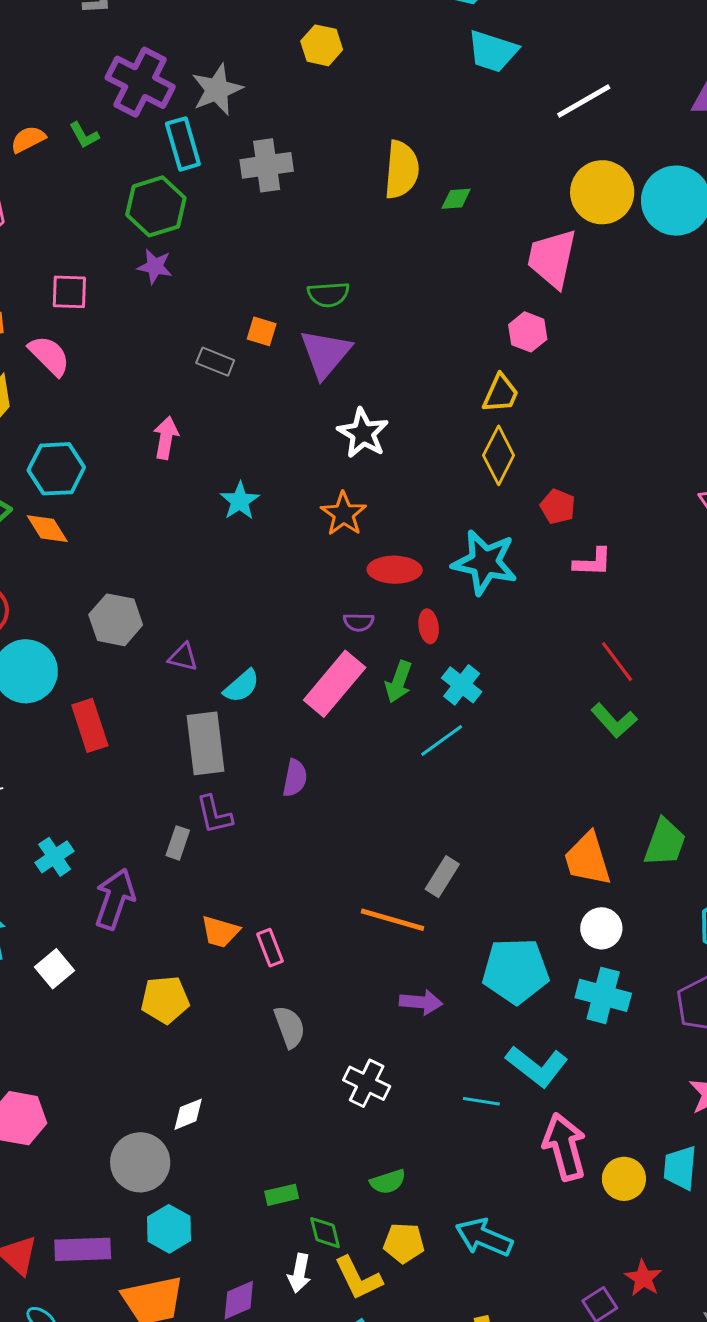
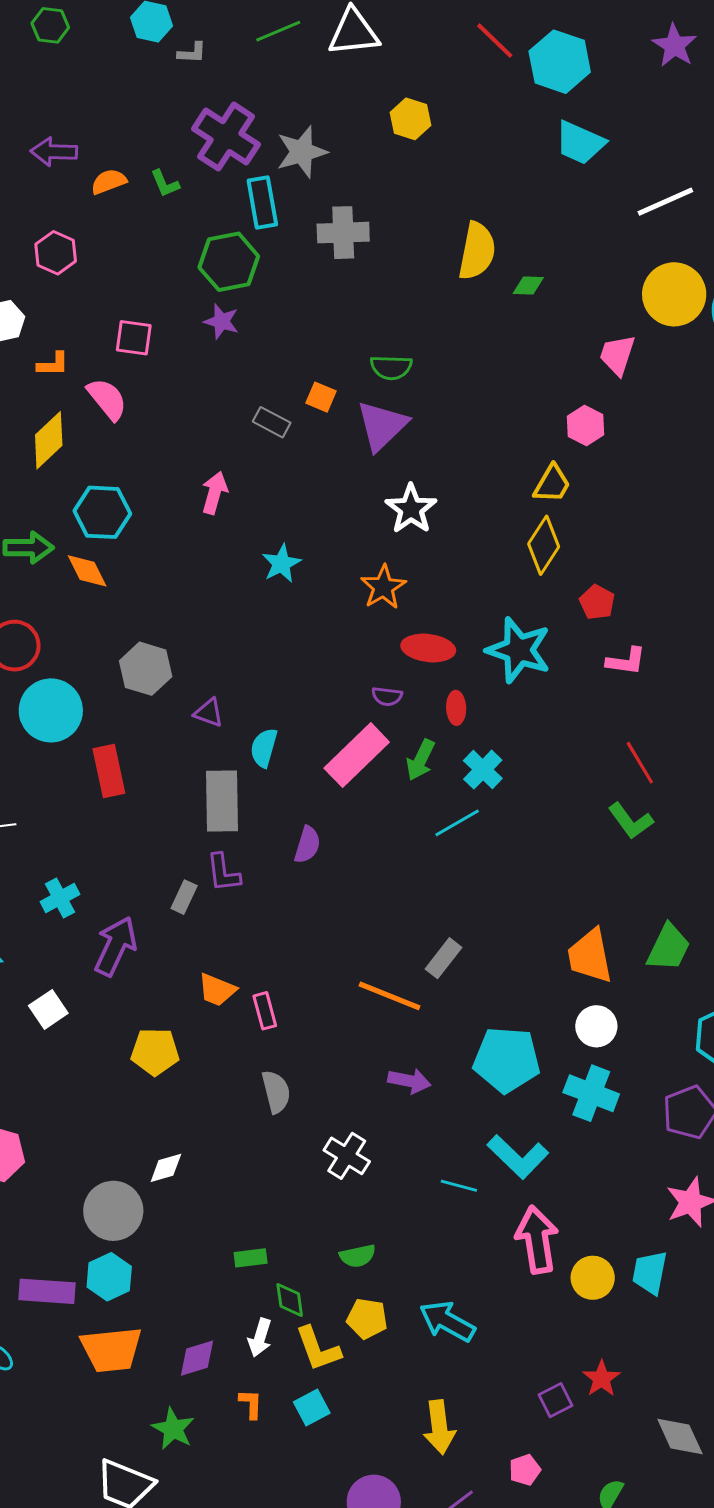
pink trapezoid: (552, 258) -> (617, 355), size x0.7
cyan semicircle: (242, 686) -> (264, 748), turned 141
cyan hexagon: (169, 1229) -> (109, 1277), moved

